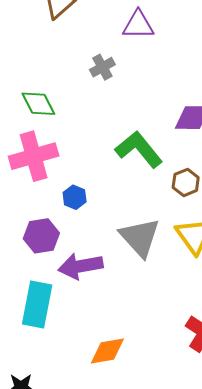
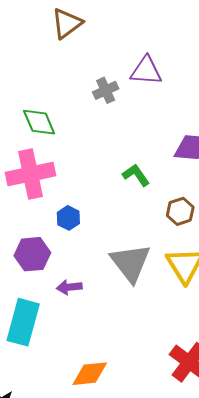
purple triangle: (138, 25) -> (146, 71), moved
green L-shape: (139, 149) -> (136, 175), size x0.6
purple arrow: (81, 266) -> (69, 287), size x0.6

